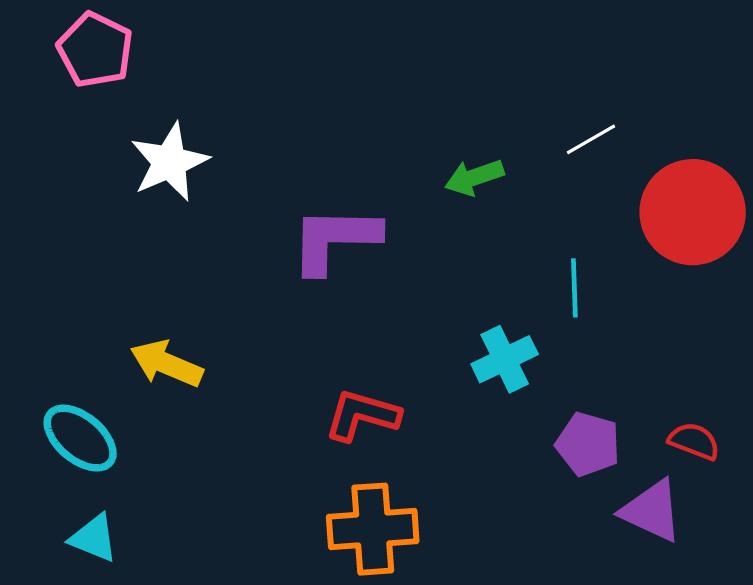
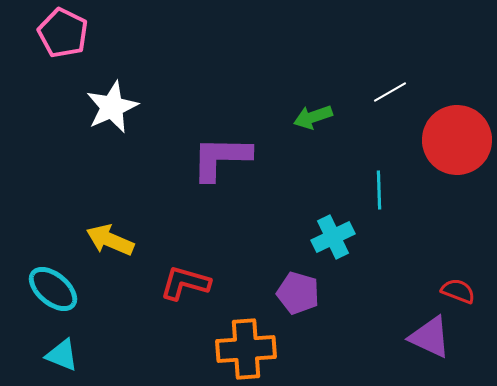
red L-shape: (362, 415) -> (185, 283), moved
purple pentagon: (588, 444) -> (298, 293), moved

